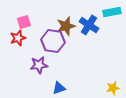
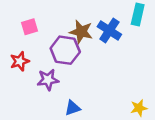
cyan rectangle: (112, 12) -> (138, 15), turned -66
brown star: (66, 26) -> (81, 32), turned 30
red star: (18, 38) -> (20, 61), moved

